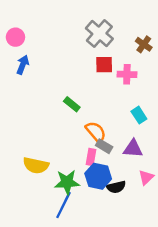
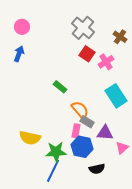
pink circle: (15, 37) -> (22, 27), moved
red square: (104, 65) -> (87, 54), turned 35
pink cross: (127, 74) -> (106, 62), turned -35
cyan rectangle: (139, 115) -> (116, 96), size x1.6
purple triangle: (133, 149) -> (105, 133), moved
black semicircle: (116, 187) -> (97, 169), moved

